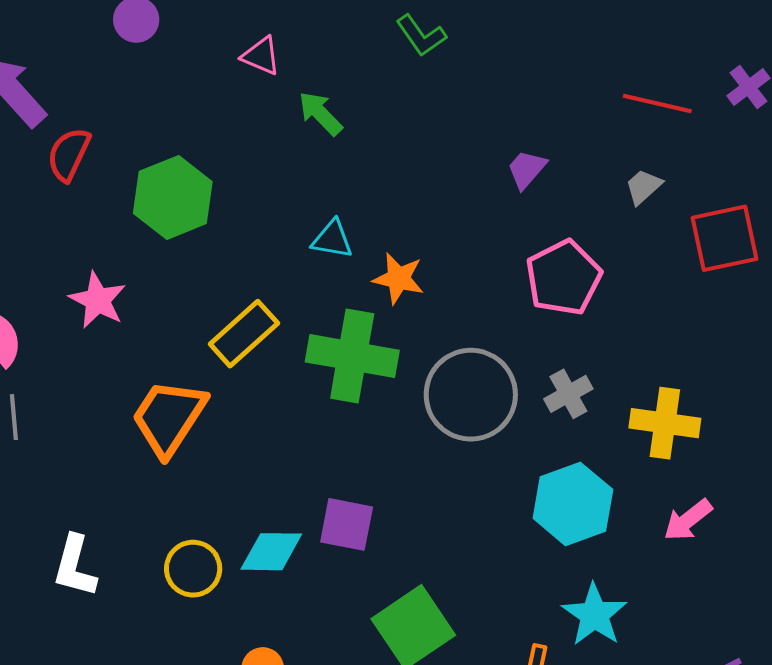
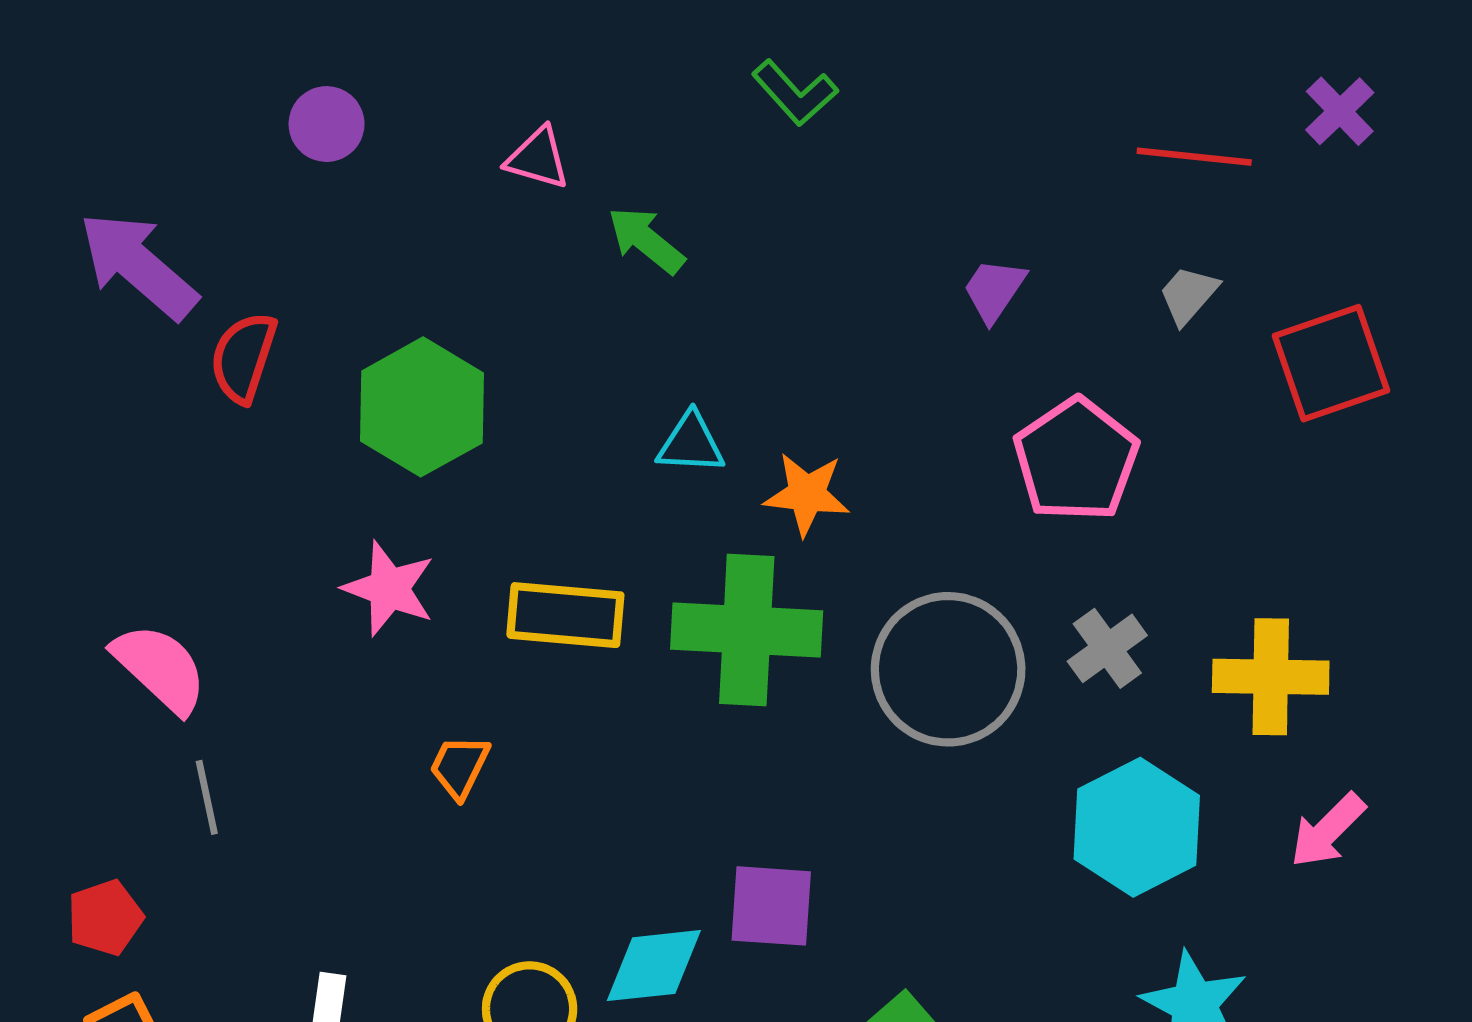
pink star: (98, 300) -> (389, 589), moved
yellow rectangle: (244, 334) -> (565, 615), turned 54
orange trapezoid: (169, 417) -> (460, 767), size x0.5

